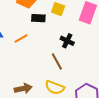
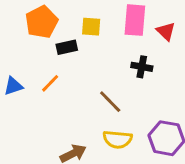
black cross: (67, 41) -> (142, 67), moved

